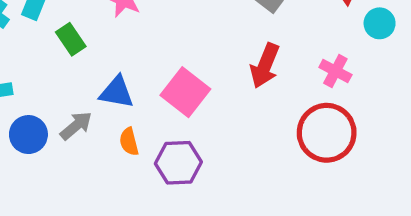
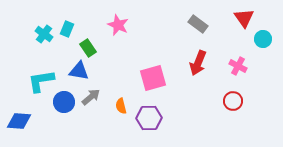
blue triangle: (117, 92) -> (79, 71), moved
pink square: (185, 92) -> (153, 78), turned 36
red circle: (327, 133) -> (233, 101), size x0.6

